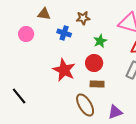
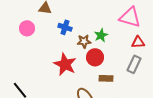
brown star: (83, 18) -> (84, 41), moved
brown rectangle: (97, 84) -> (106, 78), moved

